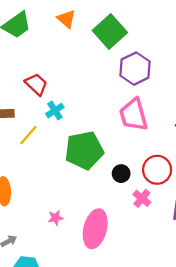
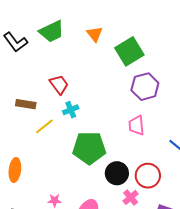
pink trapezoid: (134, 115) -> (136, 125), size x0.7
black circle: (121, 174) -> (117, 173), size x1.5

